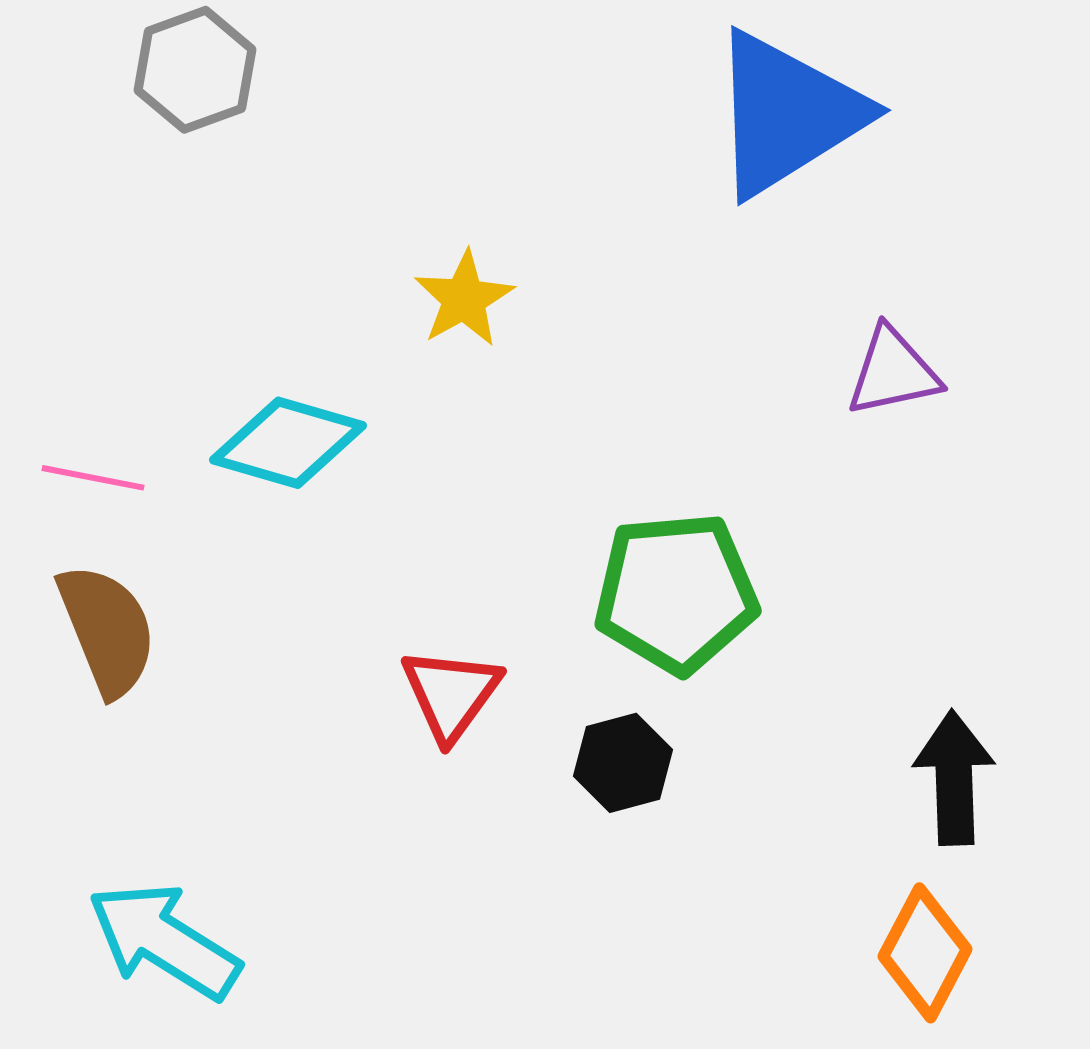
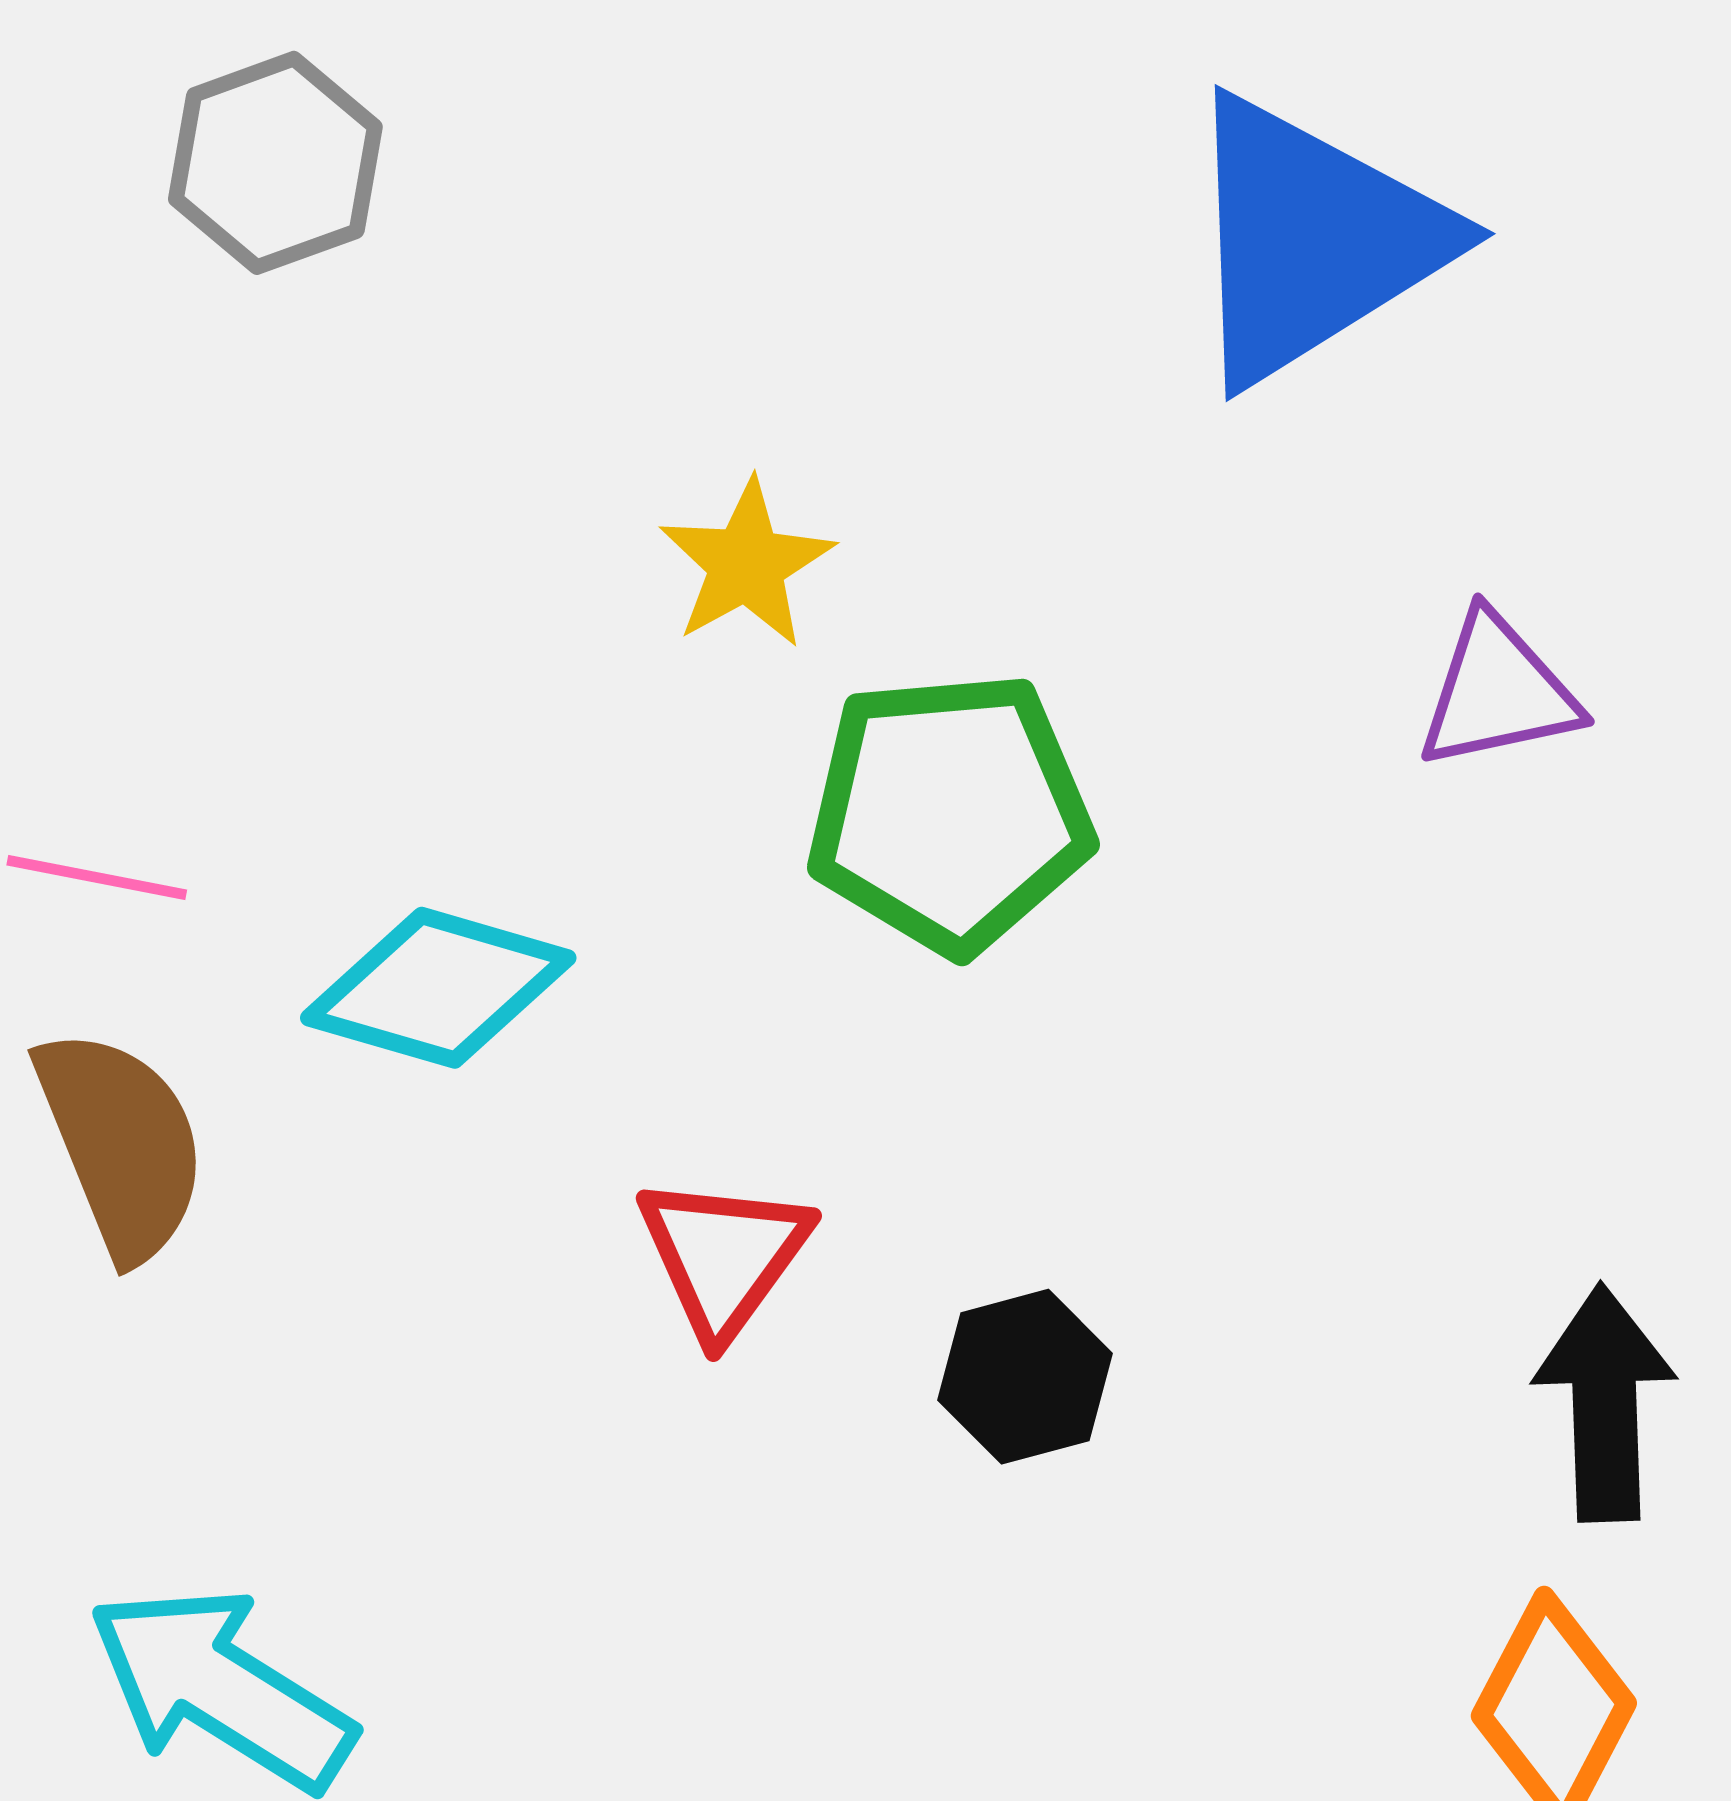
cyan diamond: (288, 443) -> (438, 988), moved
green pentagon: (676, 593) -> (950, 813), moved

